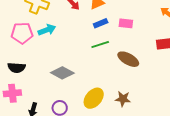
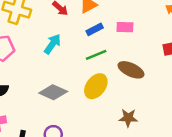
cyan arrow: (47, 30) -> (52, 44), moved, turned -30
yellow ellipse: (94, 98) -> (96, 86), moved

